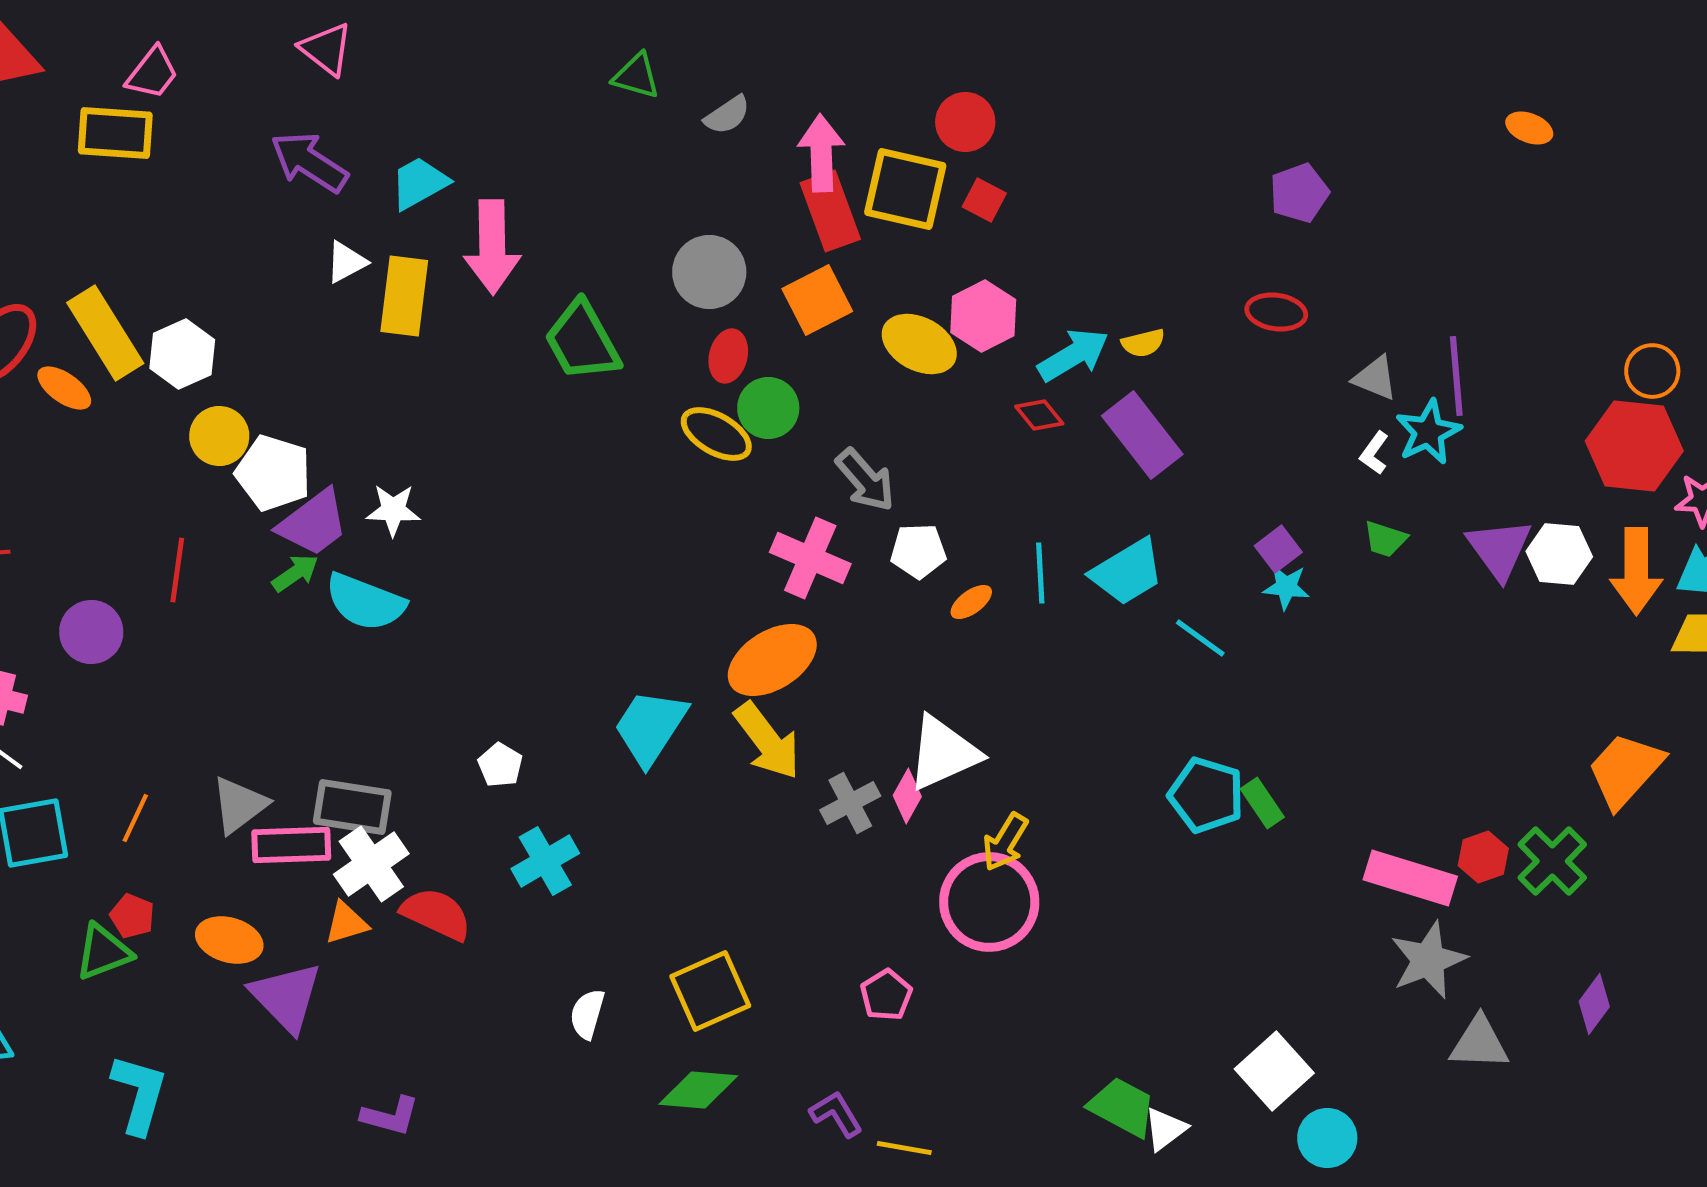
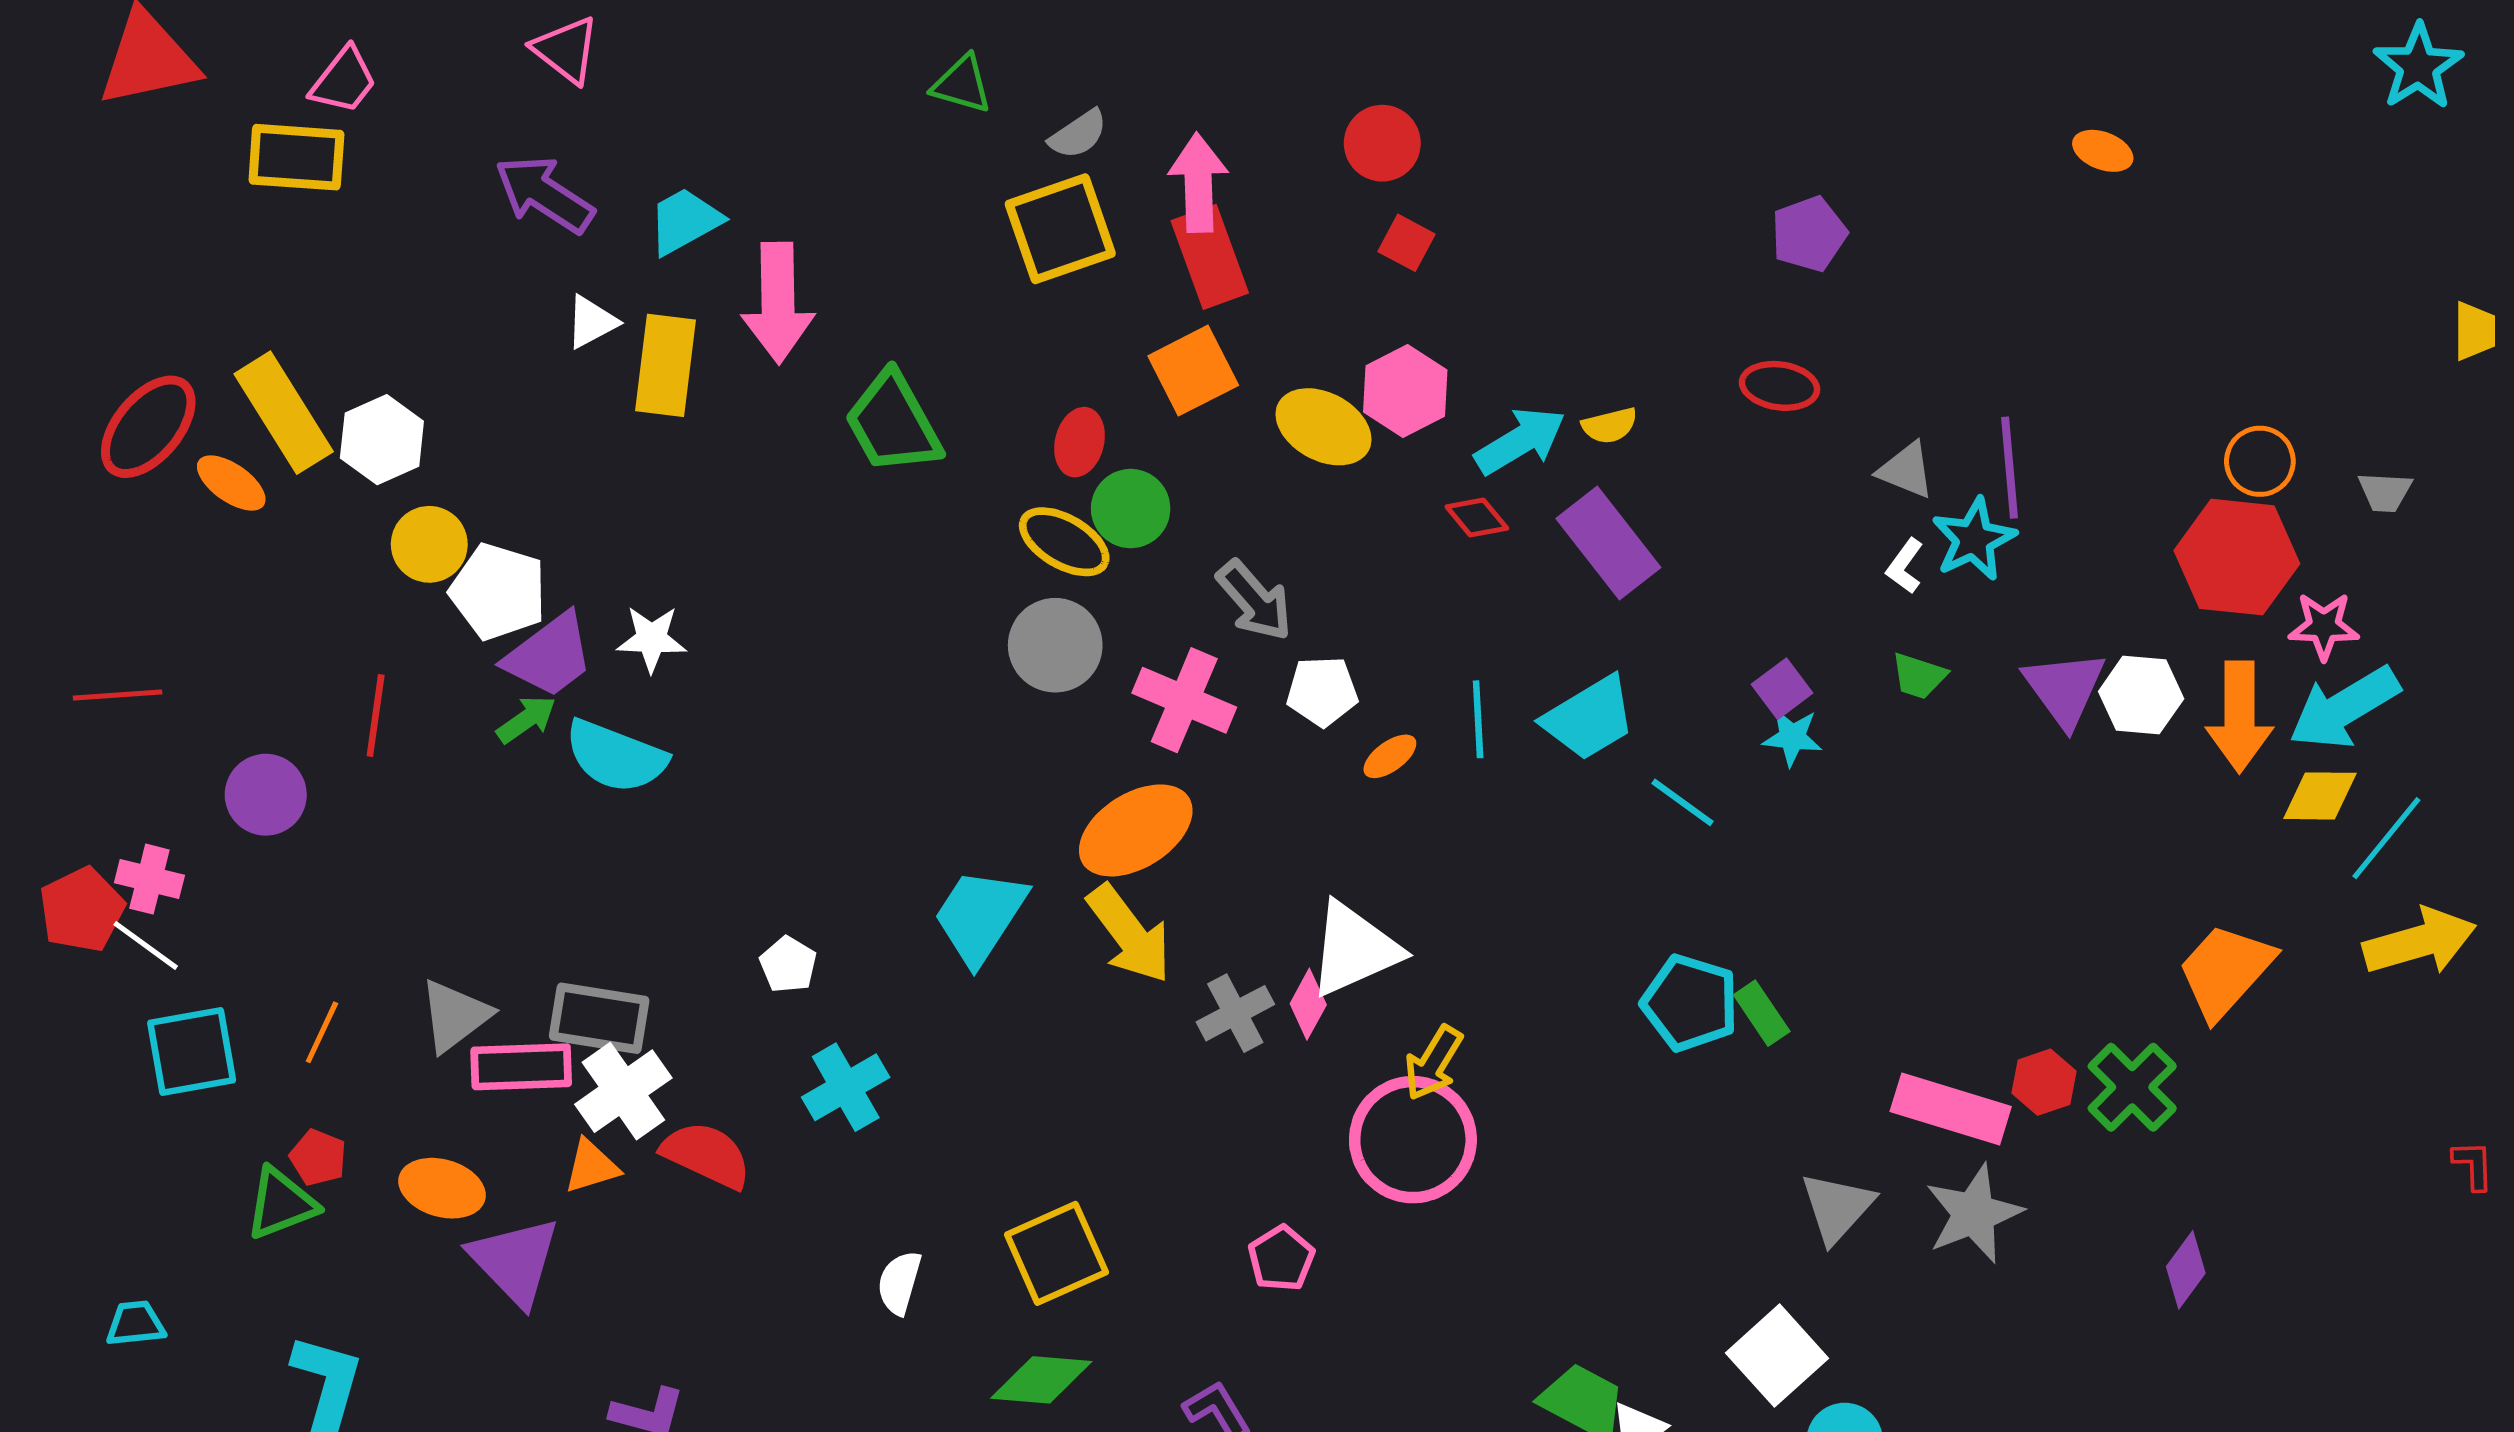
yellow square: (905, 189) -> (1060, 229), moved, turned -32
gray circle: (709, 272) -> (1055, 645), moved
gray triangle: (1479, 1043) -> (1837, 1207), moved, turned -50

